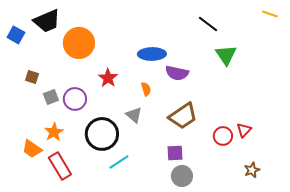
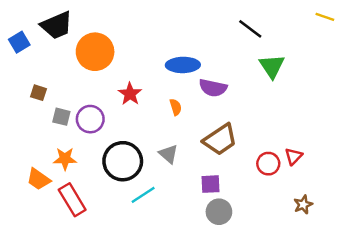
blue square: (16, 35) -> (19, 42), turned 30
gray square: (51, 97) -> (61, 117), turned 35
gray triangle: (134, 115) -> (168, 154), moved
orange star: (54, 132) -> (65, 159), turned 30

